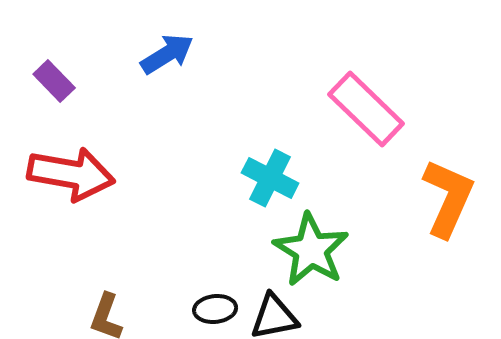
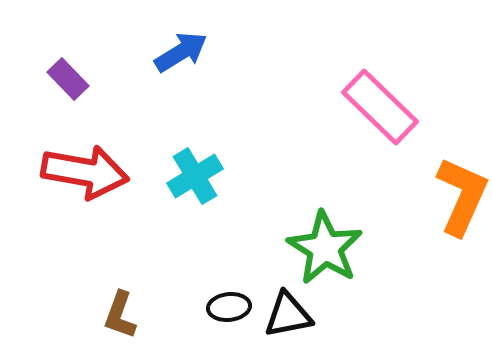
cyan cross: (270, 178) -> (195, 176), moved, turned 32

